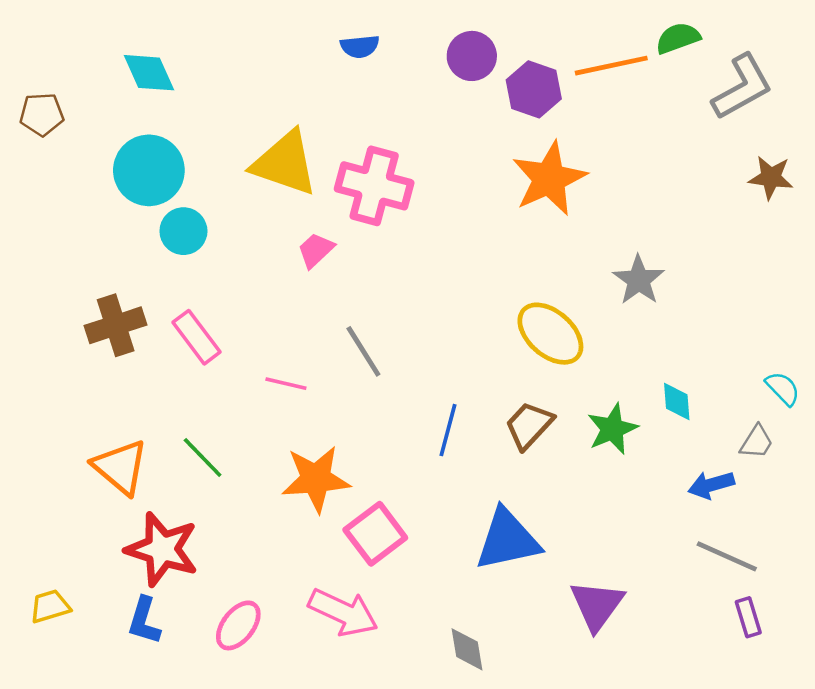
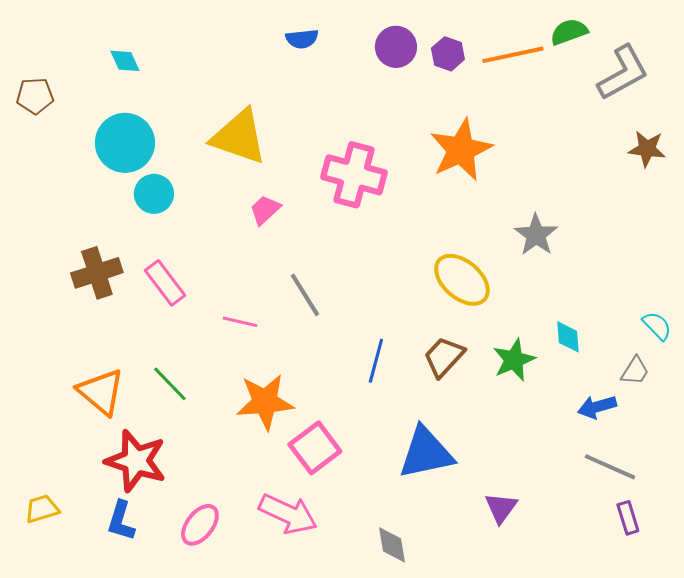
cyan diamond: (149, 73) -> (125, 61), size x0.7
purple hexagon: (534, 89) -> (448, 54), moved, size x0.7
pink cross: (374, 186) -> (354, 175), moved
purple triangle: (597, 605) -> (501, 508), size x0.7

